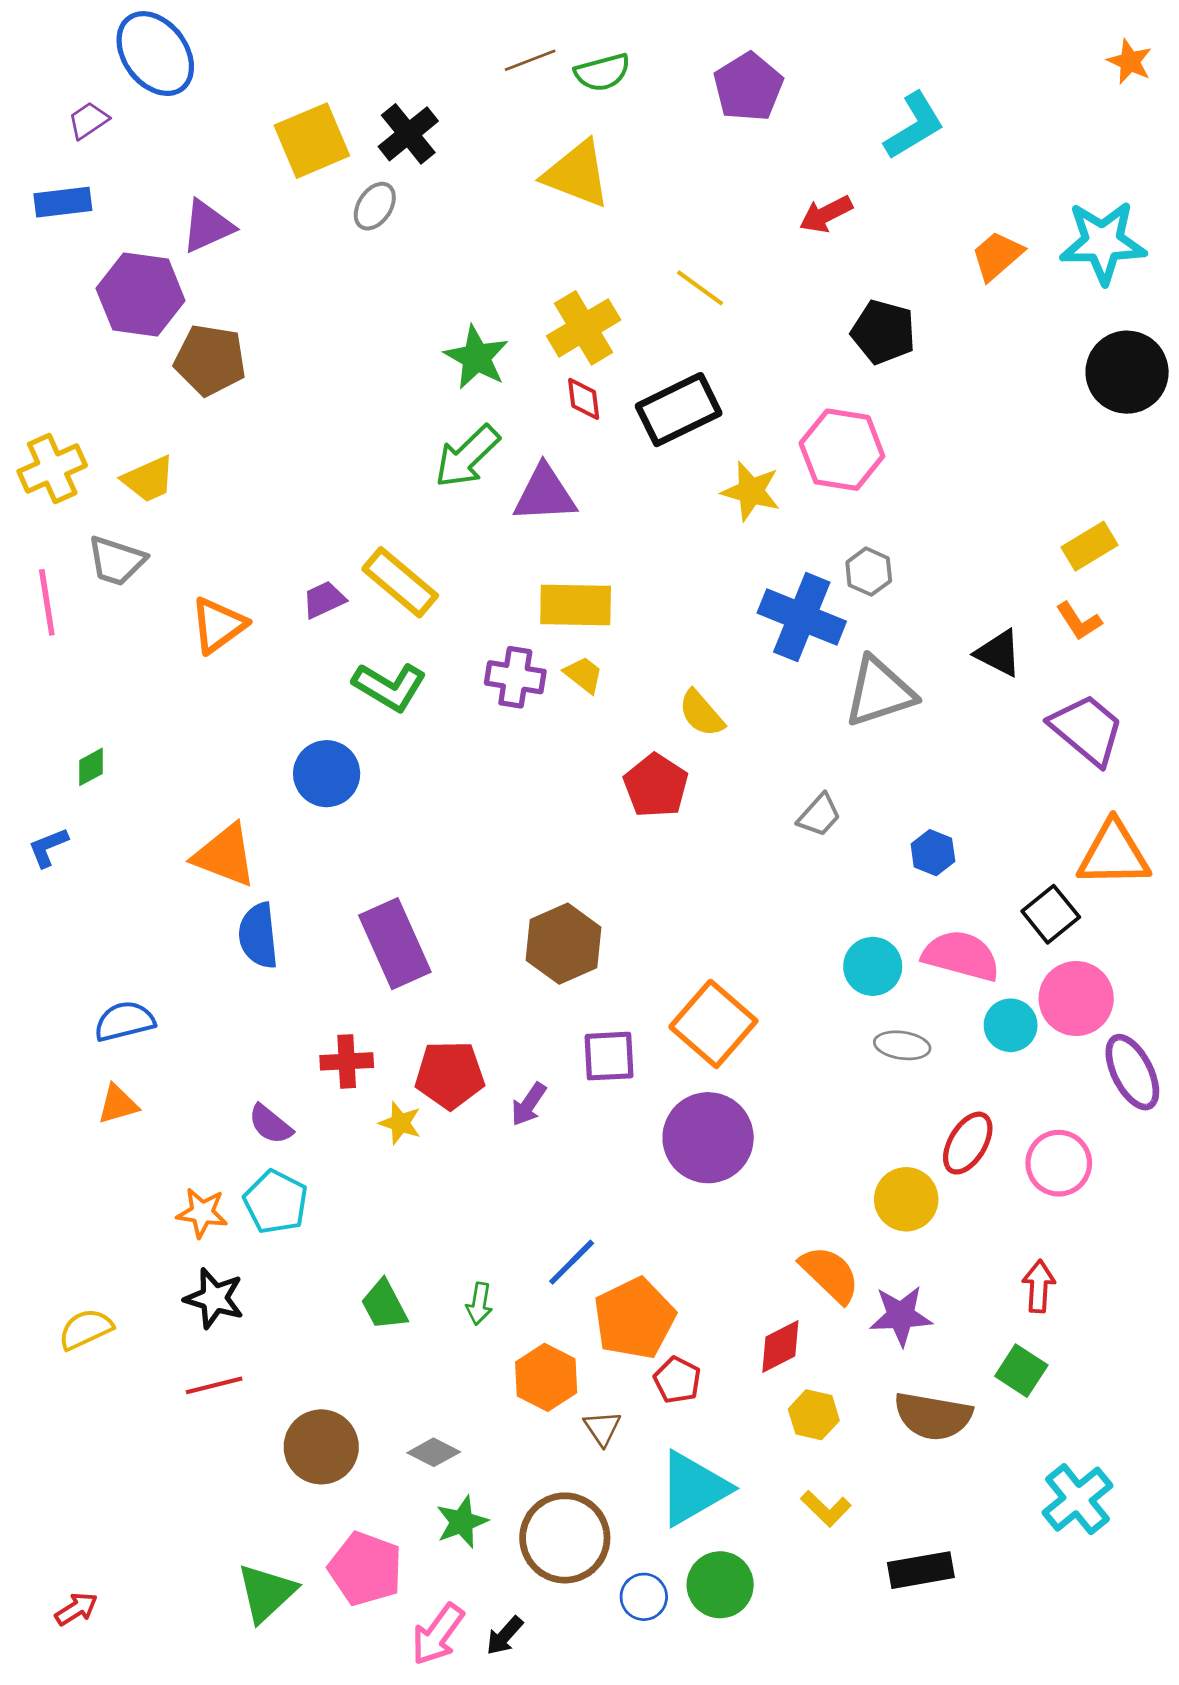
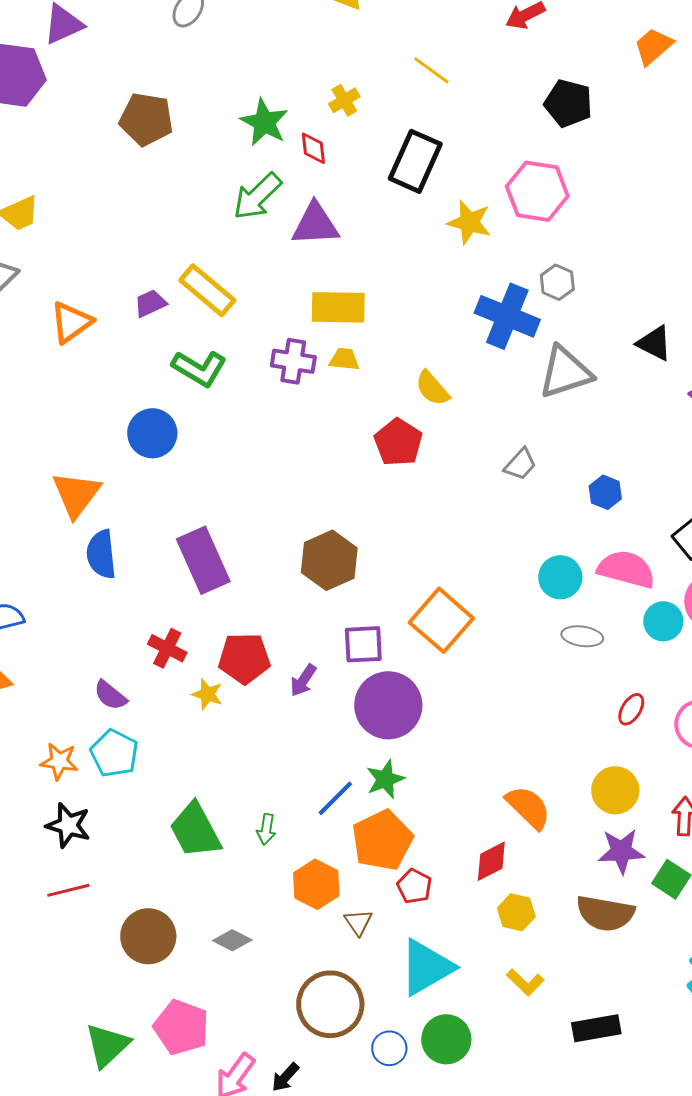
yellow cross: (584, 328) -> (344, 100), size x0.6
brown pentagon: (210, 360) -> (146, 119), moved
red diamond: (584, 399) -> (313, 148), moved
black rectangle: (679, 410) -> (415, 161), turned -40
yellow trapezoid: (584, 675) -> (344, 359), turned -32
orange triangle: (225, 855) -> (76, 494), turned 46
red cross: (347, 1061) -> (167, 648), turned 30
purple circle: (708, 1138) -> (388, 705), moved
red ellipse: (968, 1143) -> (631, 709), size x0.7
yellow circle: (906, 1199) -> (615, 790), moved
green trapezoid: (384, 1305) -> (195, 830), size x1.5
purple star: (901, 1316) -> (621, 851), moved
green star: (462, 1522) -> (385, 779), moved

